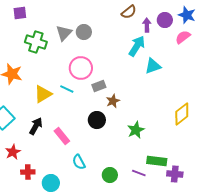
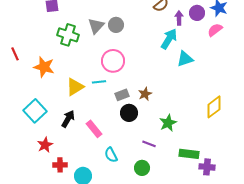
gray rectangle: (99, 86) -> (122, 95), moved
cyan line: (67, 89) -> (99, 82), turned -32
purple line: (139, 173) -> (149, 144), moved

